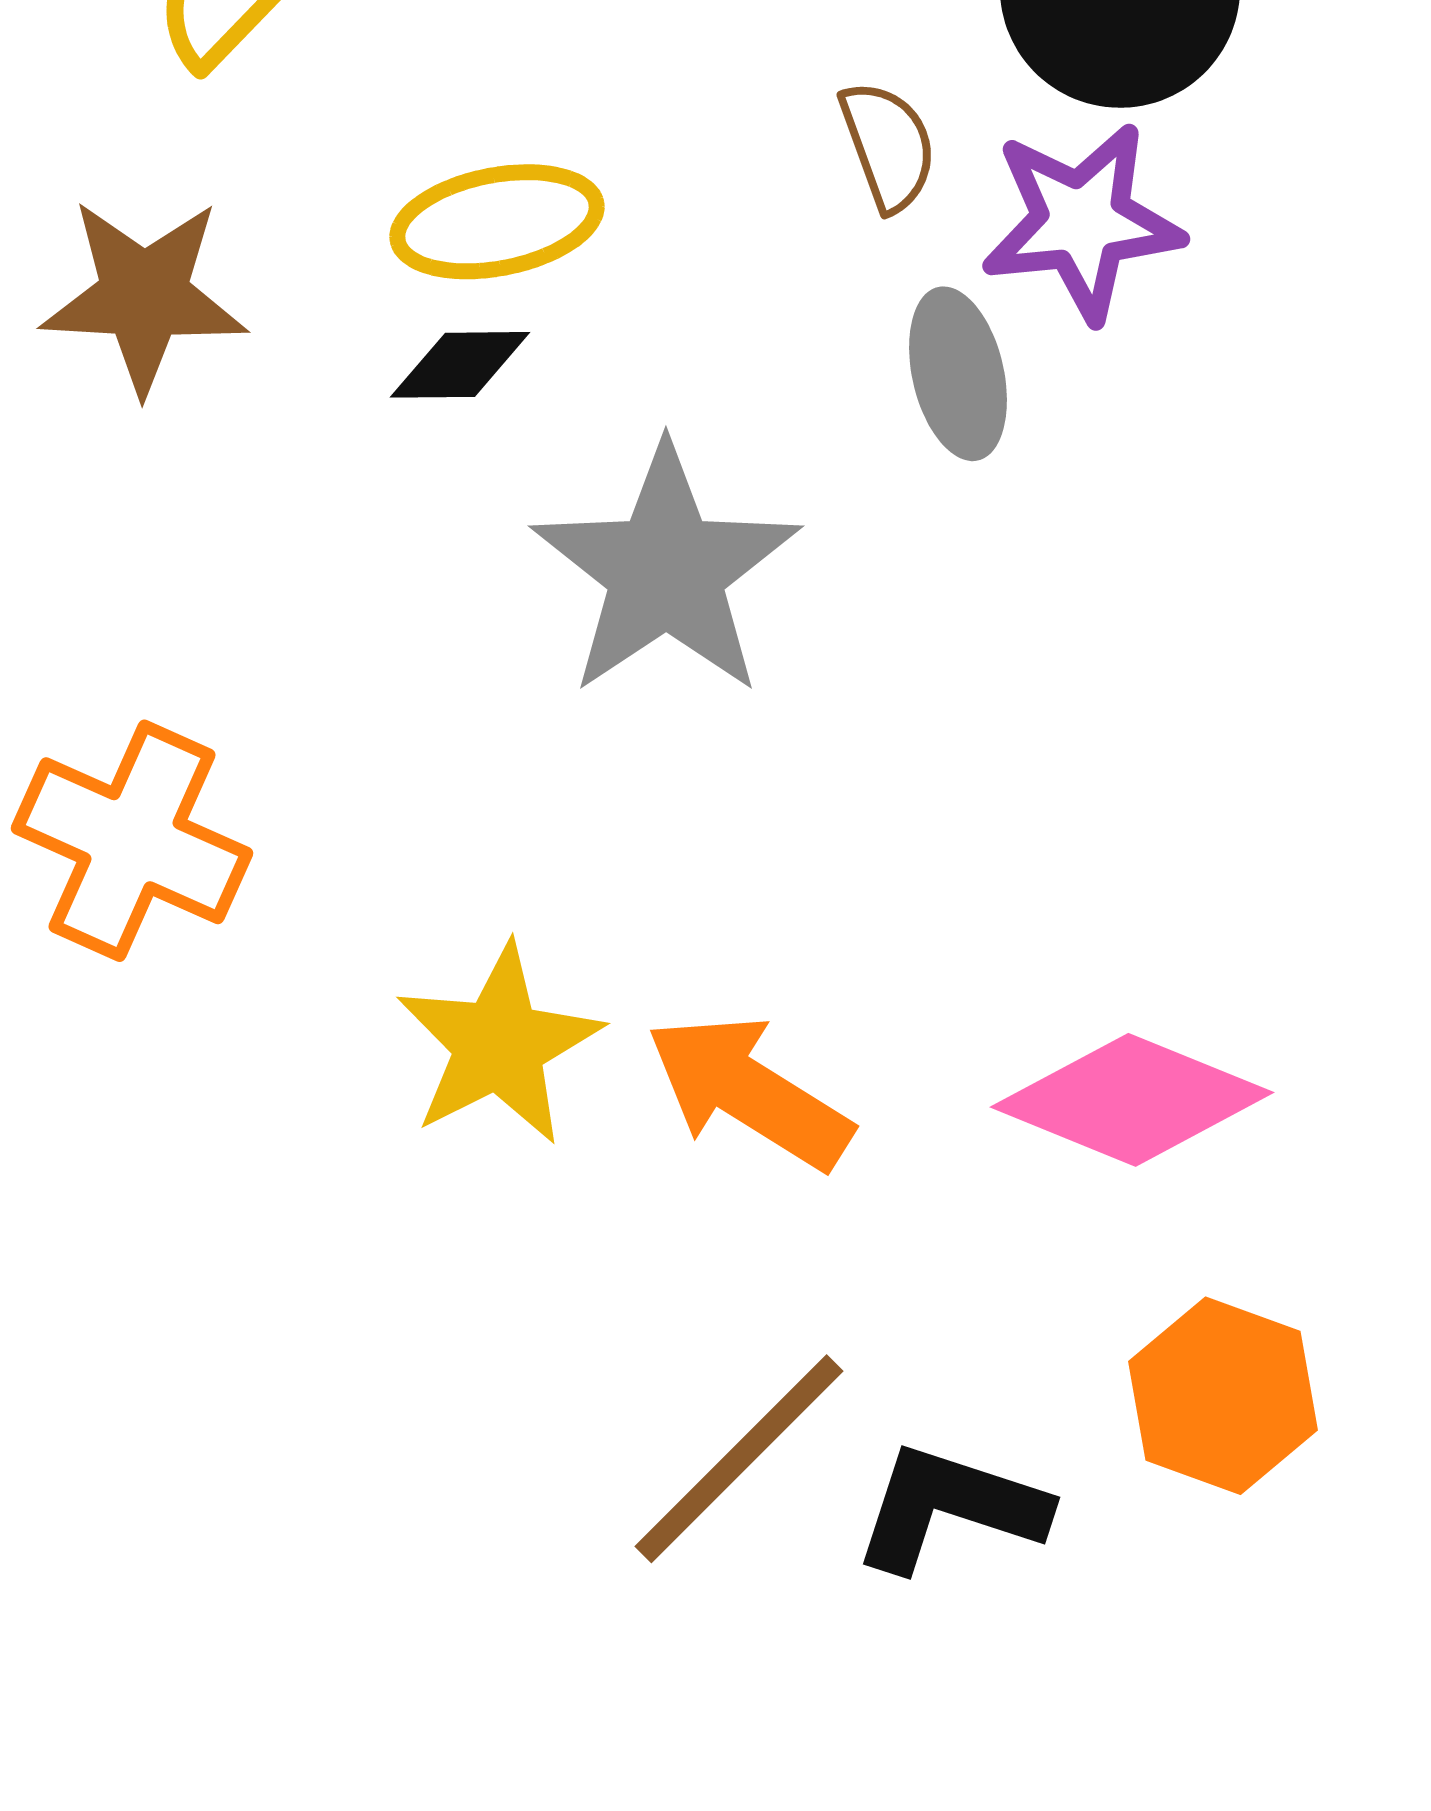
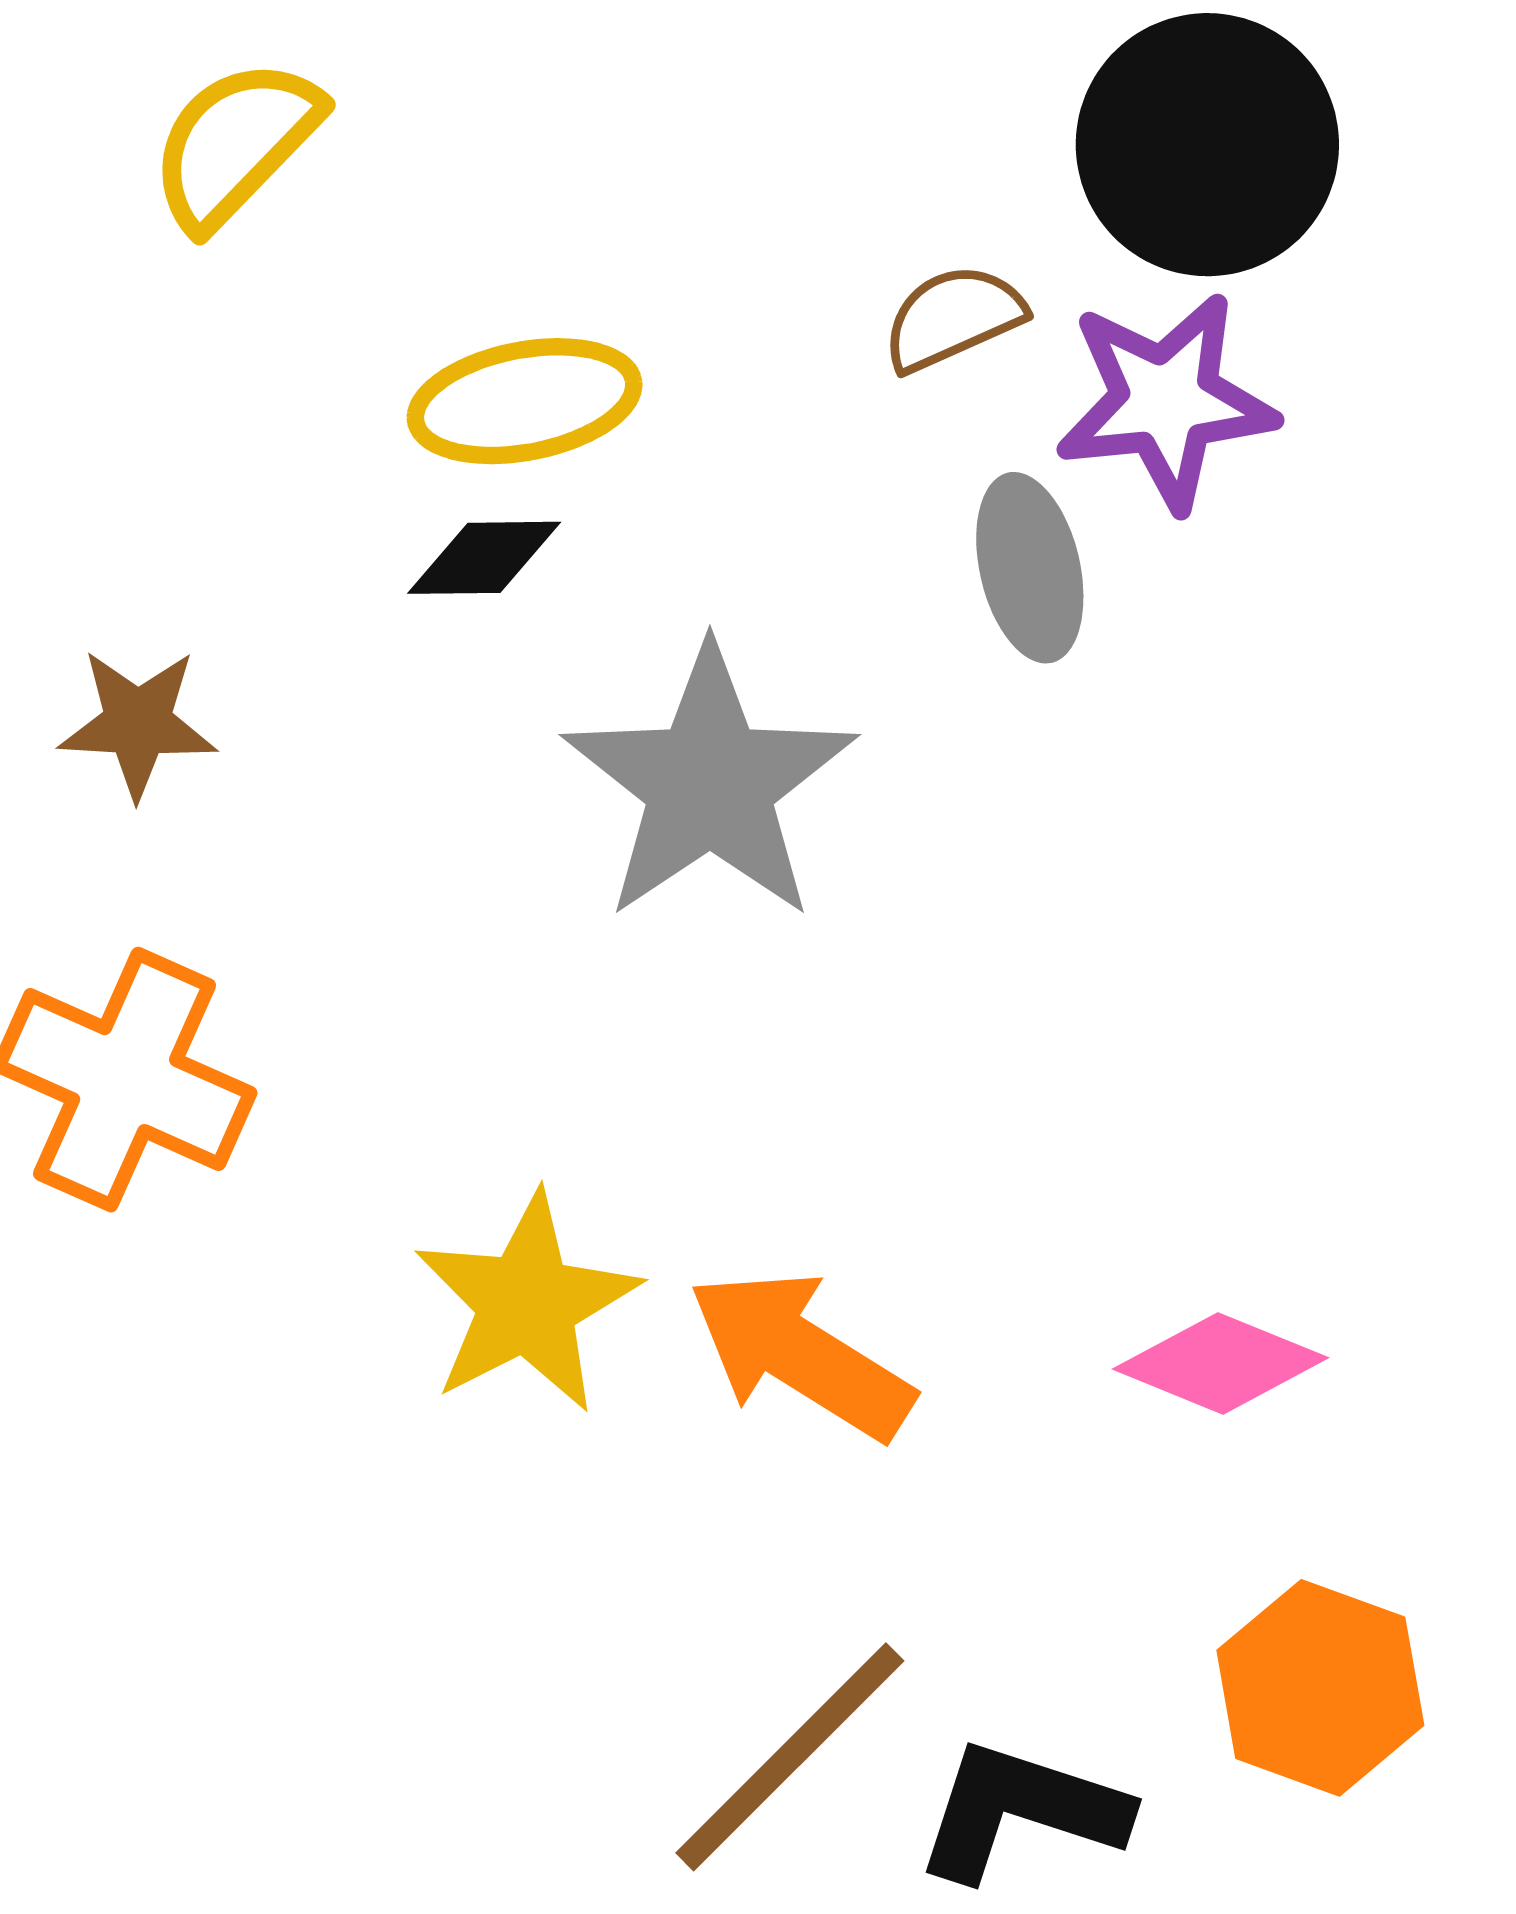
brown semicircle: (888, 146) -> (953, 318), turned -94
brown star: (144, 296) -> (138, 723), moved, size x0.7
pink diamond: (1132, 1100) -> (1221, 1363), size x0.7

